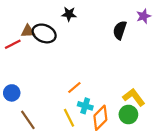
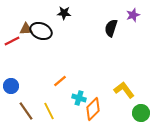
orange line: (74, 87) -> (60, 81), moved
green circle: (128, 115) -> (141, 113), moved
yellow line: (69, 118) -> (49, 111), moved

